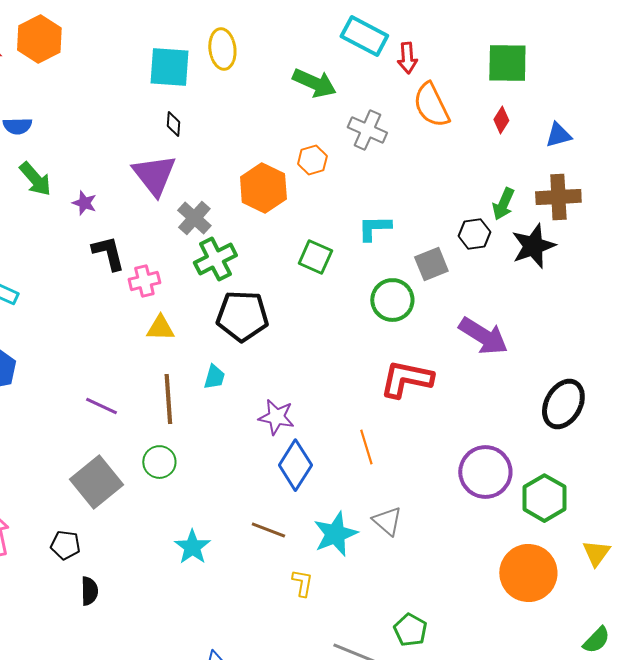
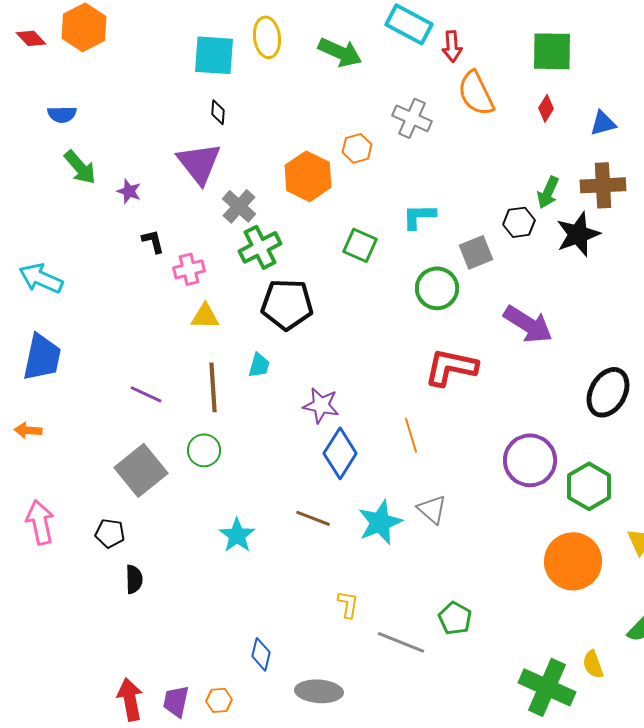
green arrow: (314, 83) -> (340, 52), moved
black L-shape: (108, 253) -> (153, 241), size x0.7
yellow L-shape: (302, 583) -> (348, 604), moved

